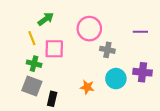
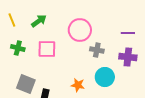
yellow line: (32, 38) -> (12, 20), moved
green cross: (34, 64) -> (18, 48), moved
purple cross: (142, 72) -> (128, 57), moved

